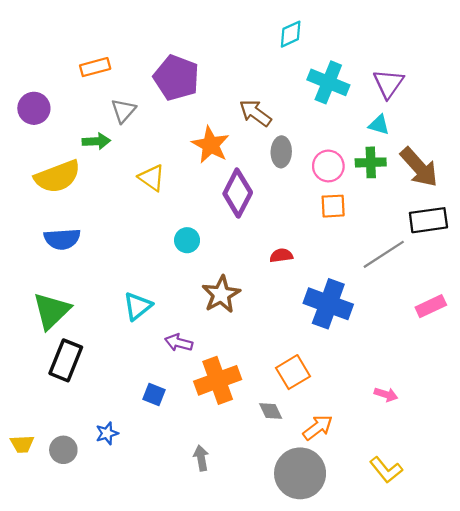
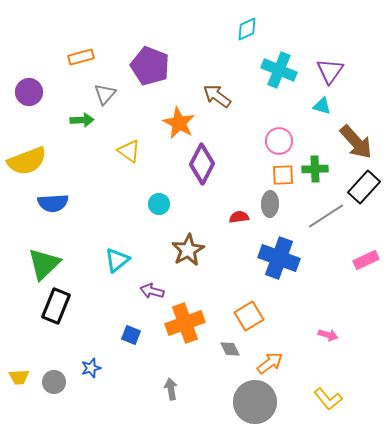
gray ellipse: (281, 152) -> (270, 204), moved
green cross: (371, 162) -> (315, 169), moved
yellow semicircle: (57, 177) -> (27, 161), moved
black rectangle: (428, 220) -> (364, 187), turned -40

